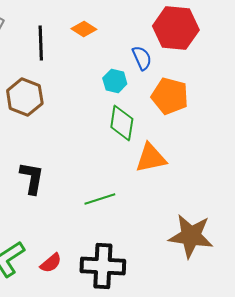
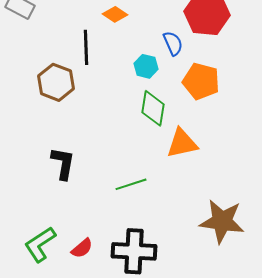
black line: (41, 43) -> (86, 47), moved

